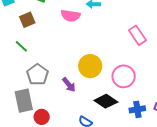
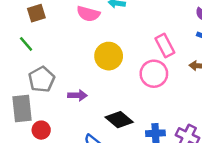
yellow circle: (90, 66) -> (109, 56), moved
pink circle: (124, 76) -> (154, 74), moved
purple arrow: (69, 85) -> (78, 95), turned -56

